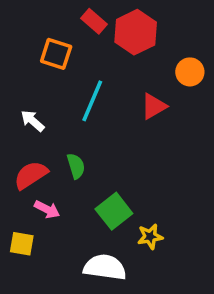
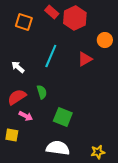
orange square: (56, 54) -> (24, 22), moved
green square: (114, 211) -> (63, 117), turned -30
yellow star: (150, 237) -> (98, 152), moved

